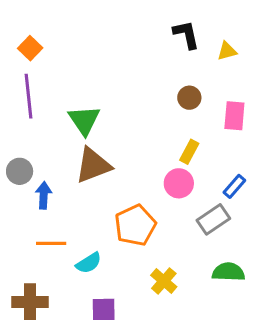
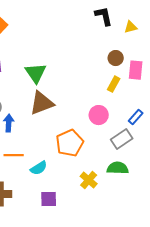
brown circle: (189, 98) -> (116, 58), moved
yellow rectangle: (189, 152) -> (114, 84), moved
green semicircle: (228, 272) -> (118, 168), moved

